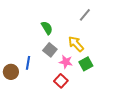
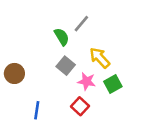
gray line: (85, 15) -> (81, 24), moved
blue line: (28, 63) -> (37, 110), moved
brown circle: (11, 72) -> (14, 73), moved

